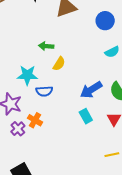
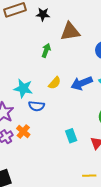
green arrow: (46, 46) -> (46, 50), moved, turned 96
blue arrow: (91, 90) -> (82, 83), moved

